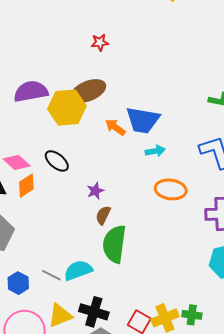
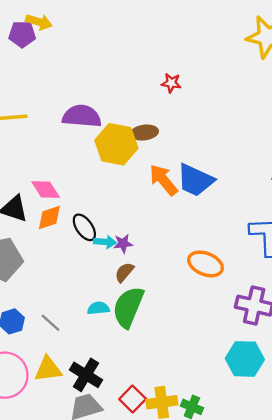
brown ellipse: (88, 91) -> (144, 133), size x0.7
orange arrow: (115, 127) -> (163, 180), size x1.4
cyan arrow: (155, 151) -> (105, 242), moved
black ellipse: (57, 161) -> (84, 227), moved
cyan semicircle: (78, 270) -> (98, 308), moved, size x0.7

